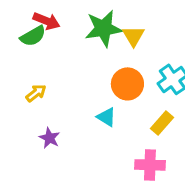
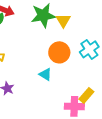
yellow rectangle: (162, 123) -> (86, 95), moved

